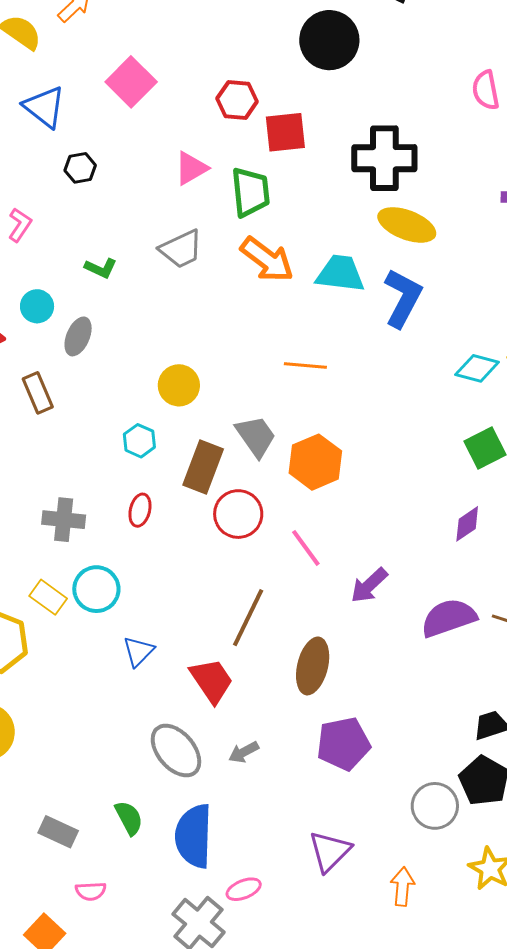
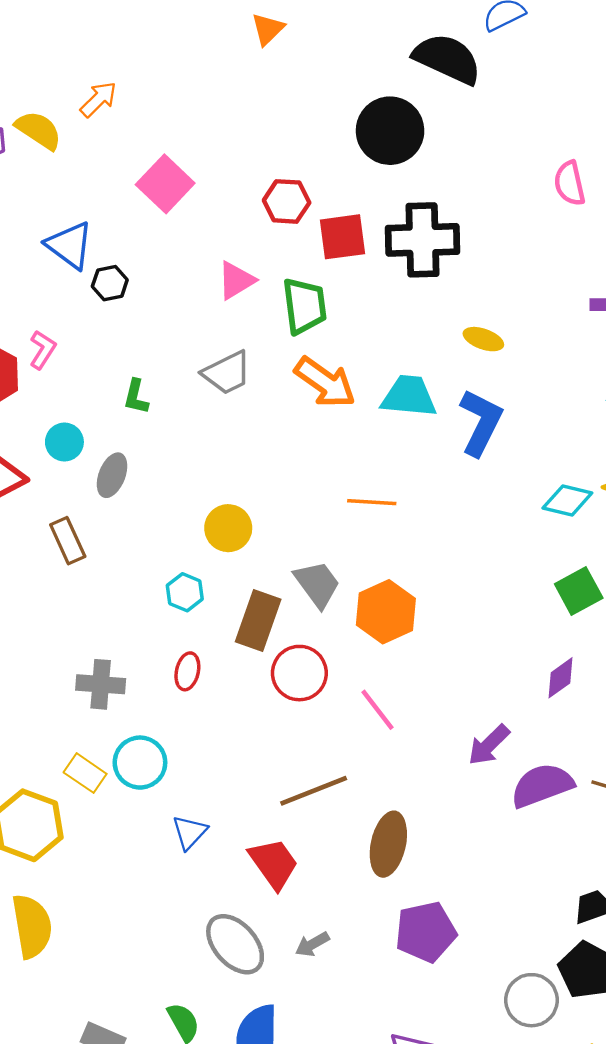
blue triangle: (44, 107) -> (70, 245), moved
black cross: (384, 158) -> (422, 240), moved
yellow ellipse: (407, 225) -> (483, 339), size x0.6
green L-shape: (101, 268) -> (136, 397), turned 80
purple arrow: (369, 585) -> (489, 745), moved
brown line: (248, 618) -> (314, 791), turned 44

